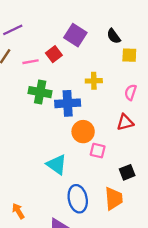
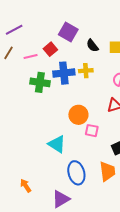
black semicircle: (114, 36) -> (92, 46), moved
blue cross: (68, 103) -> (64, 73), moved

